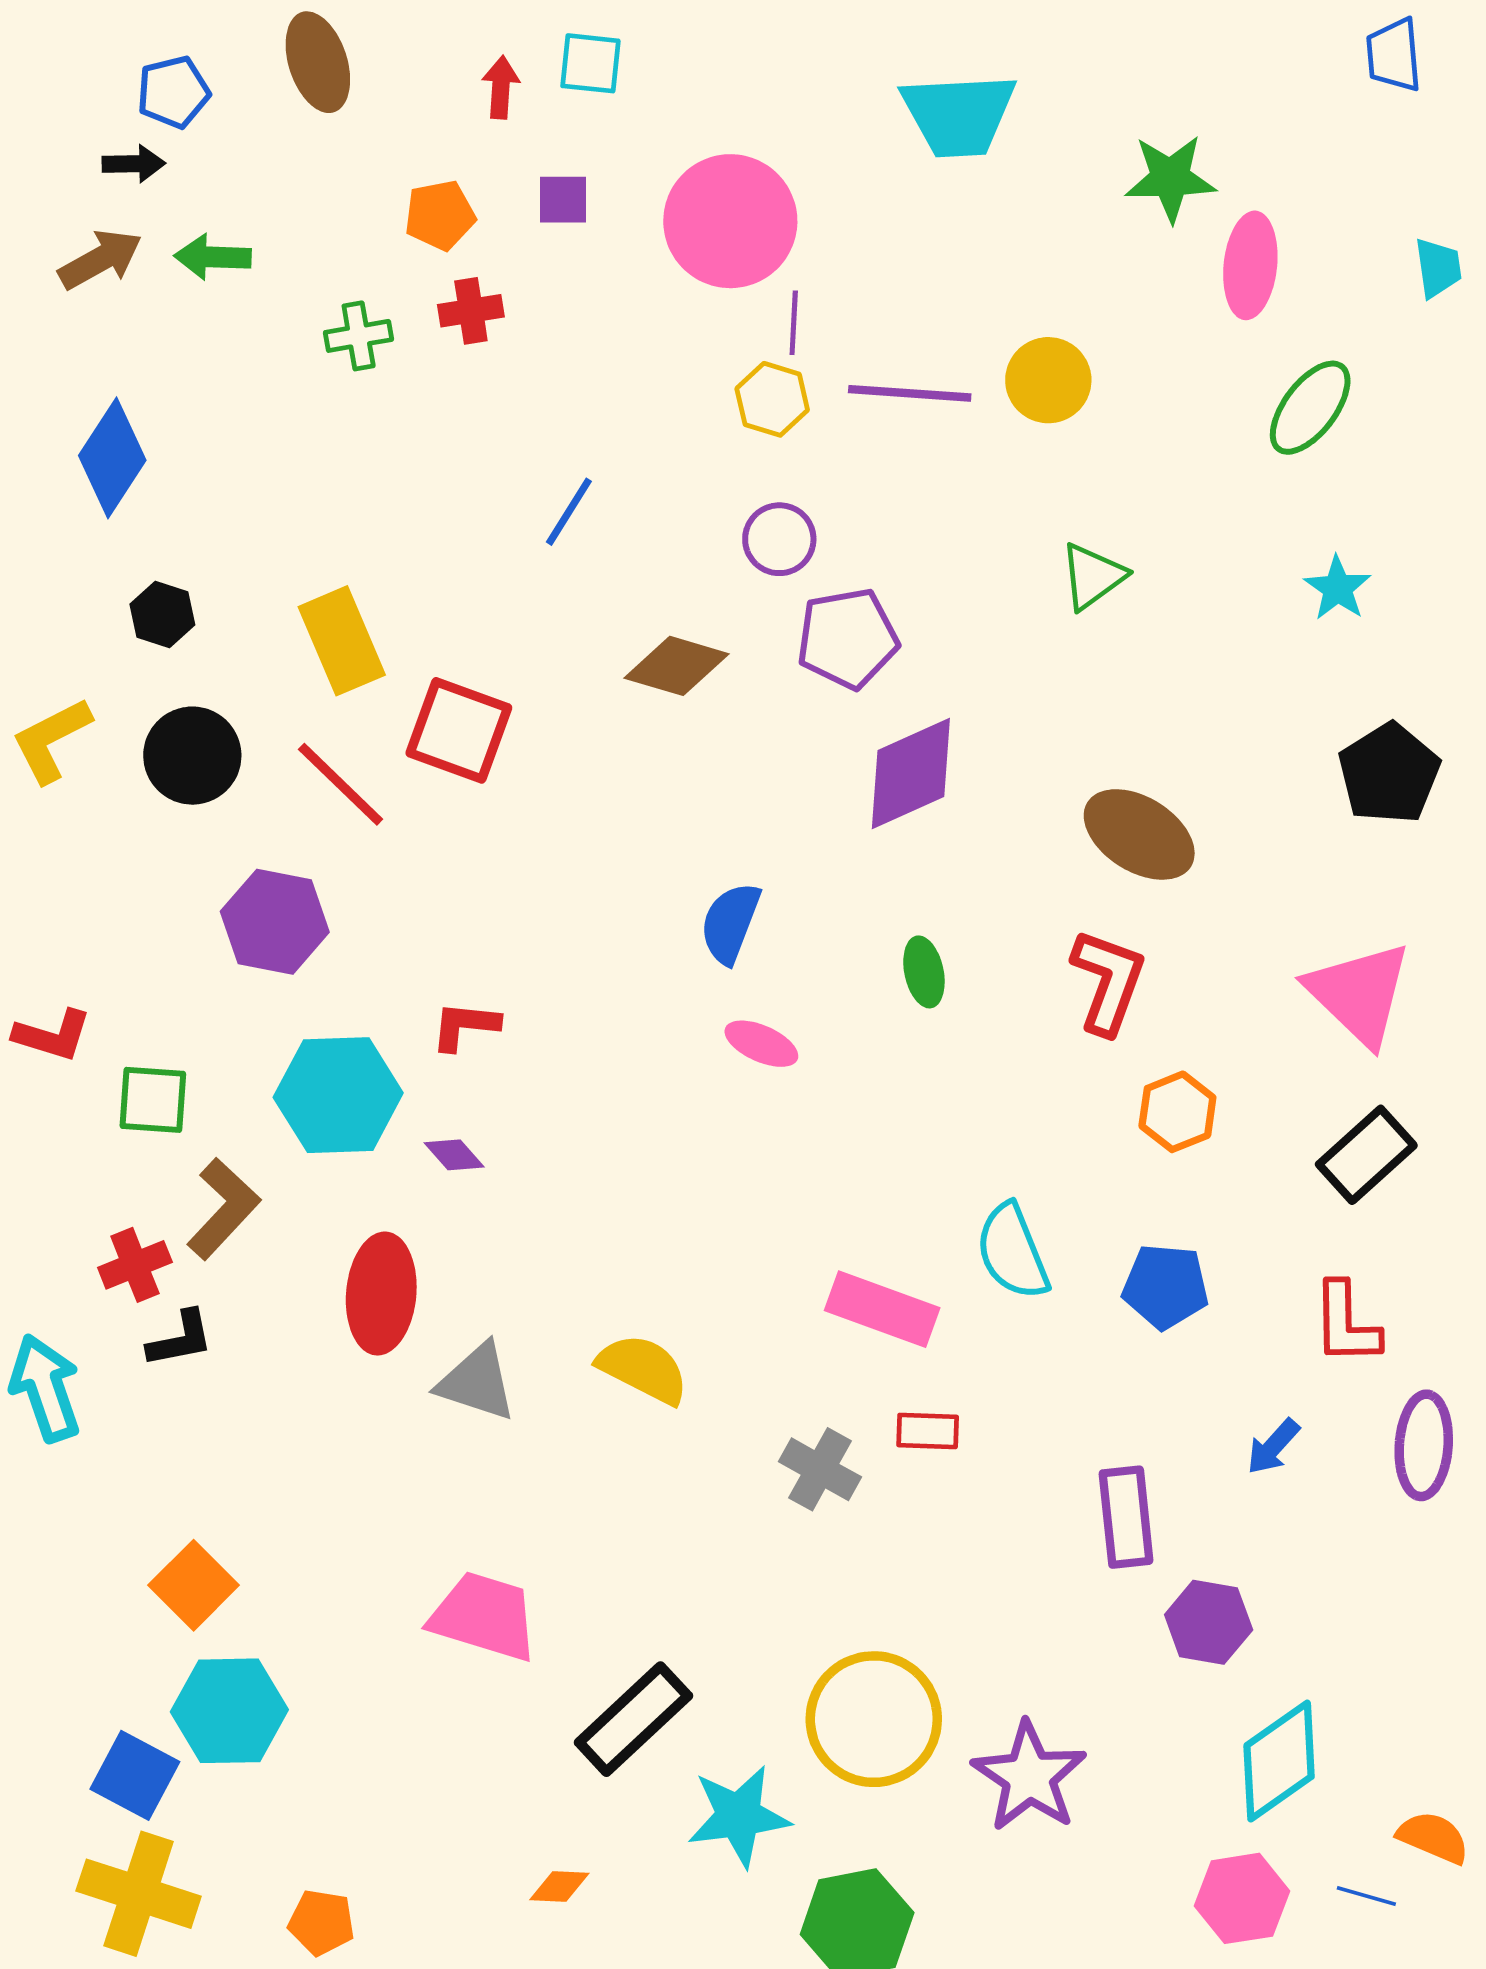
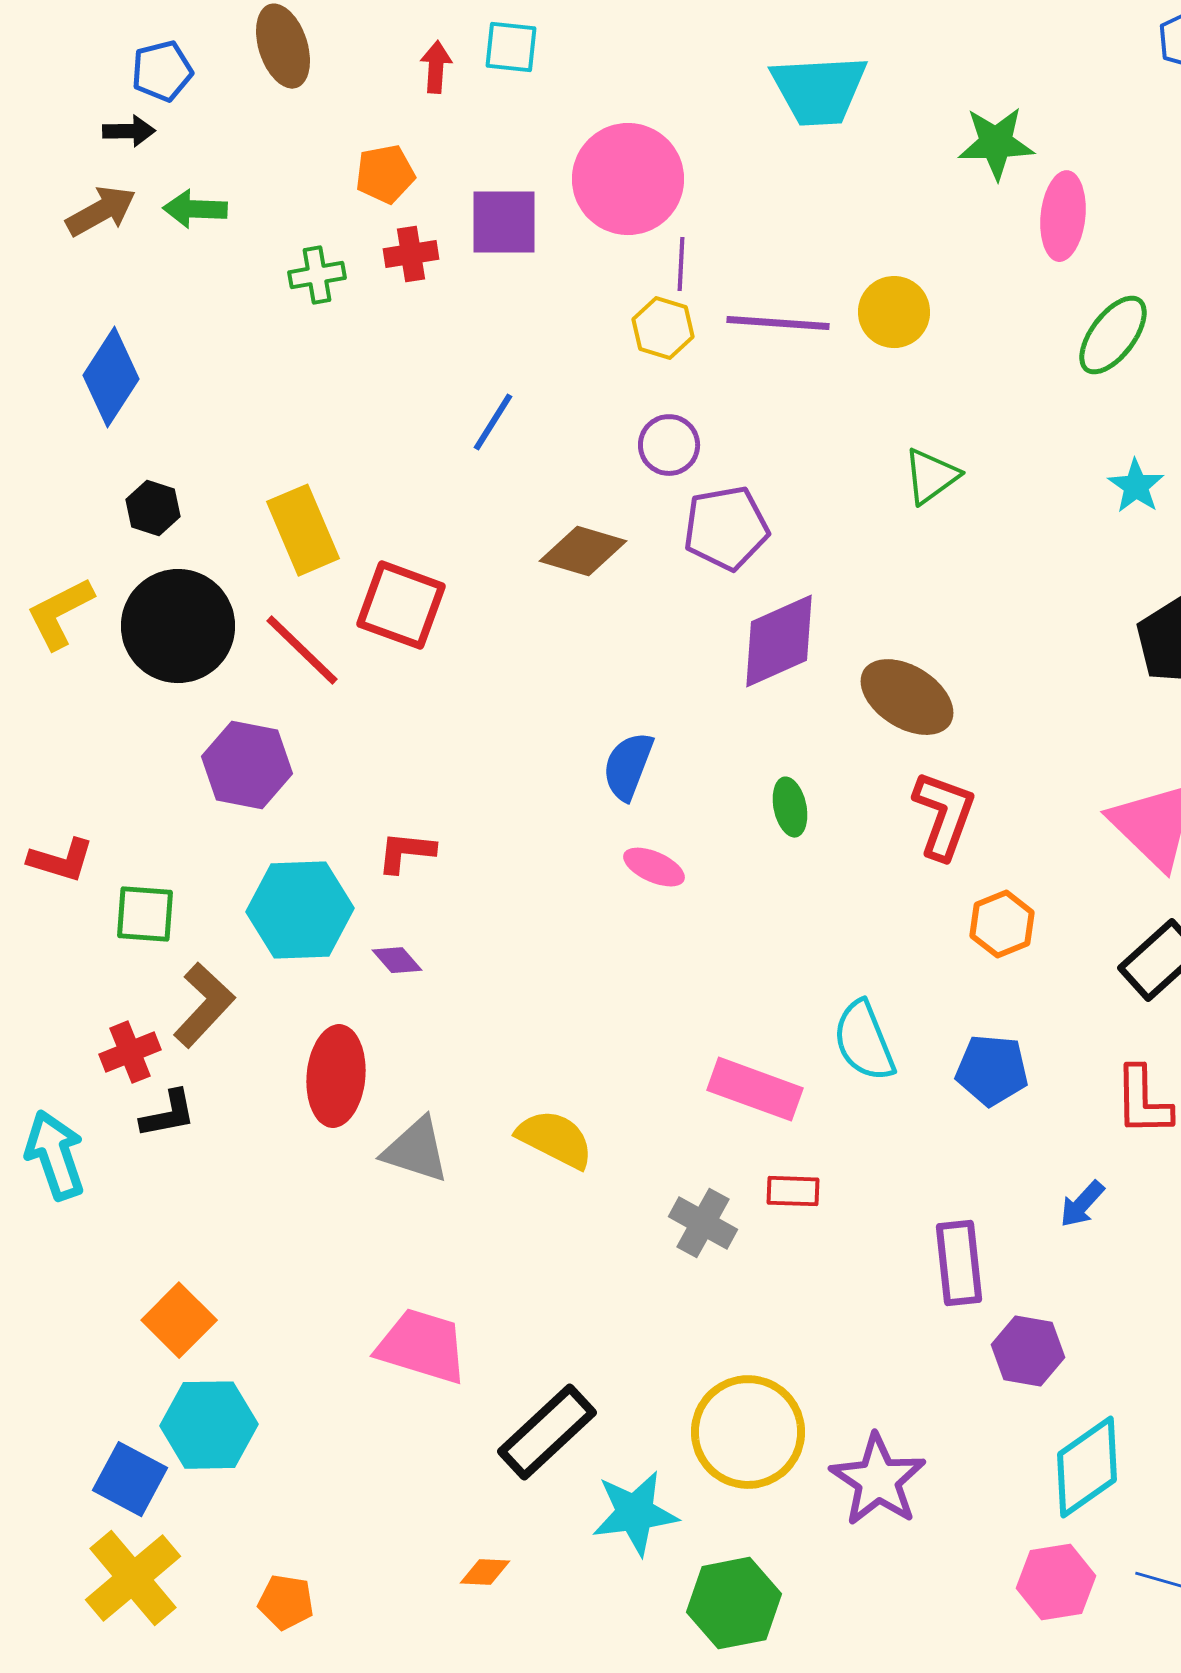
purple square: (563, 200) -> (504, 222), moved, size x1.6
black circle: (192, 756) -> (178, 626), size x1.4
brown ellipse: (1139, 834) -> (907, 697), moved
yellow cross: (139, 1894) -> (133, 1578), turned 32

